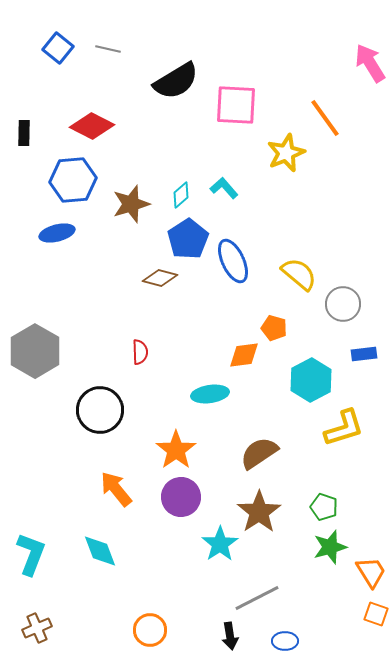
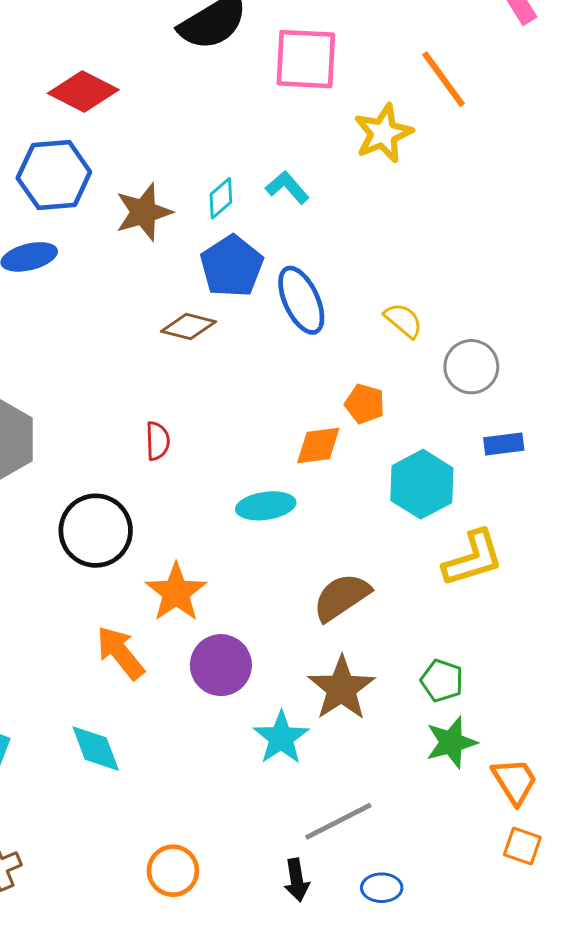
yellow semicircle: (299, 274) -> (403, 320), size x0.7
orange star: (176, 450) -> (176, 592), moved

